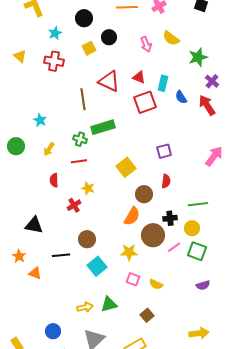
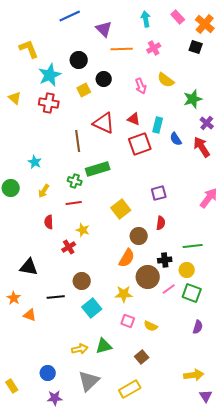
cyan star: (55, 33) -> (50, 75), size x1.6
purple semicircle: (203, 285) -> (198, 327), turned -56

